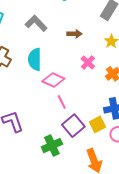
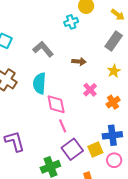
pink diamond: (53, 80) -> (56, 104), turned 50

